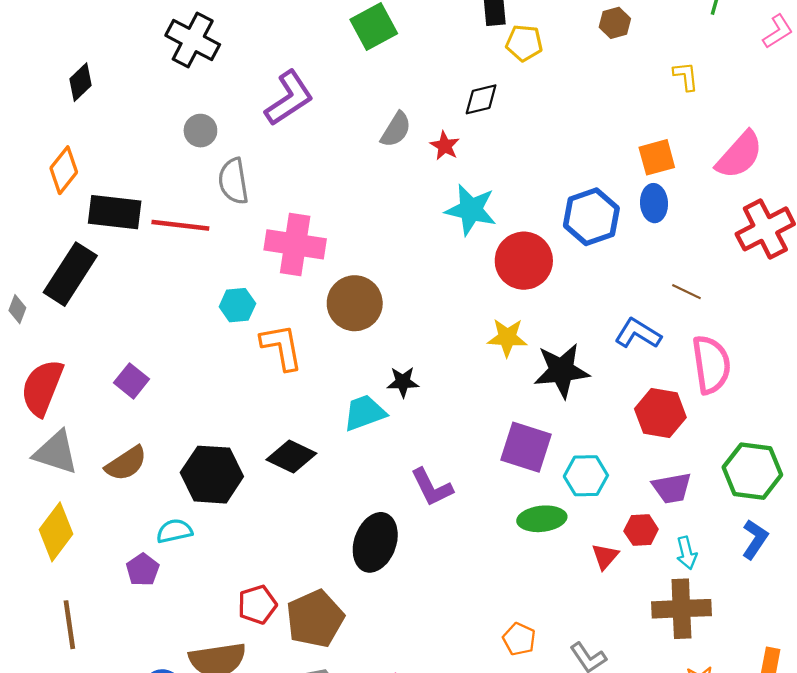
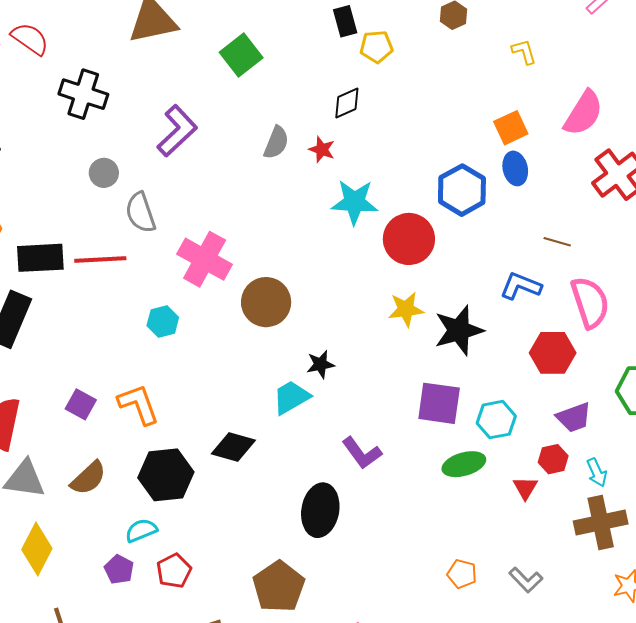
pink cross: (295, 244) -> (205, 259), turned 30
orange L-shape: (282, 347) -> (138, 404), moved
red pentagon: (257, 605) -> (174, 571), moved

